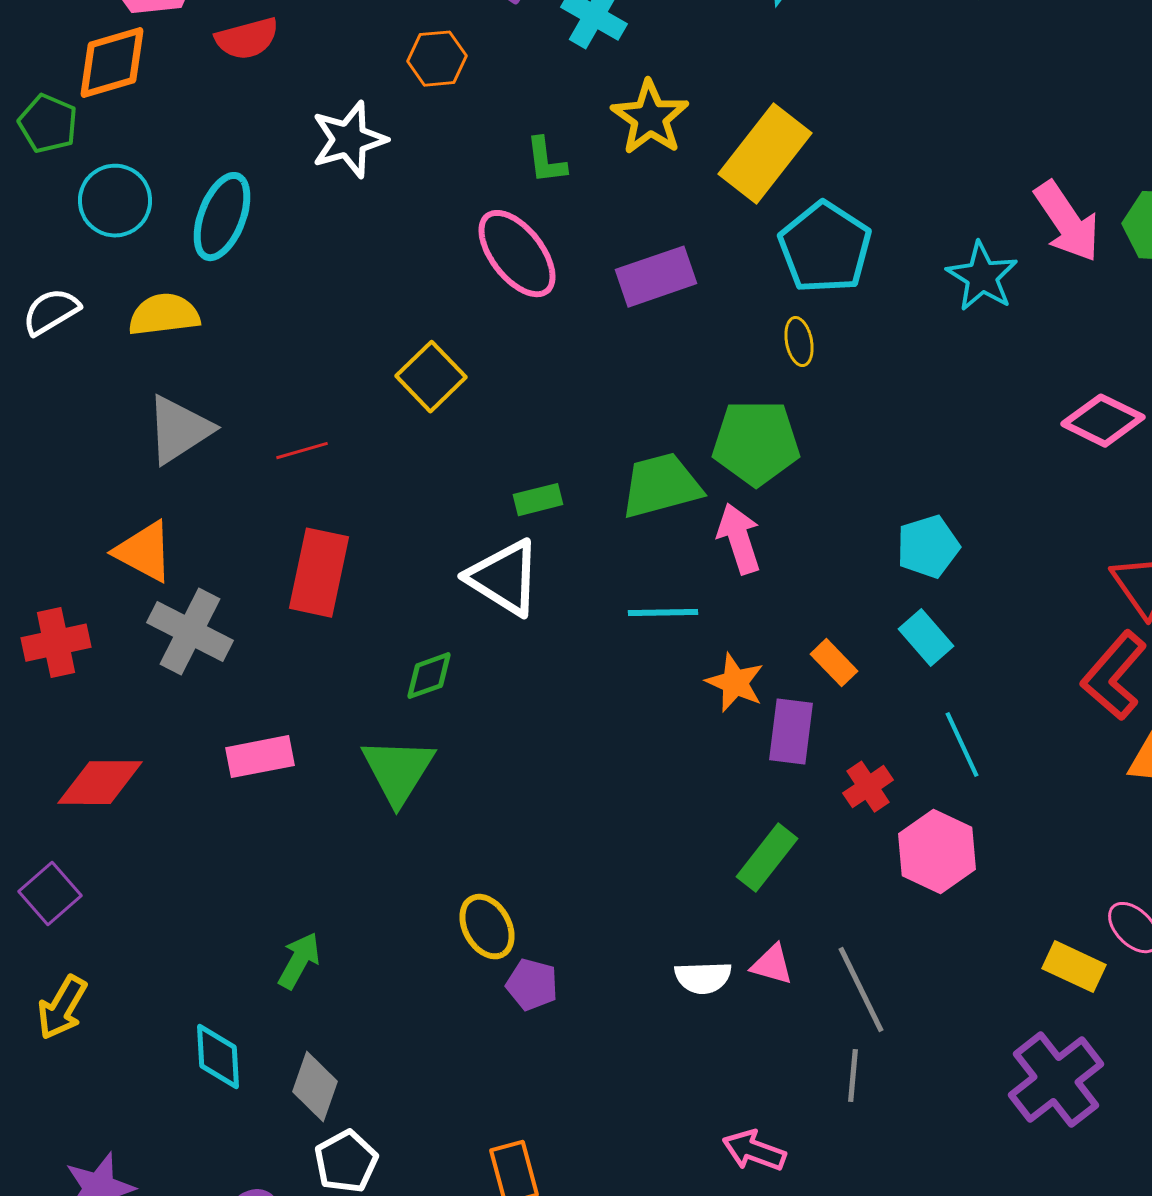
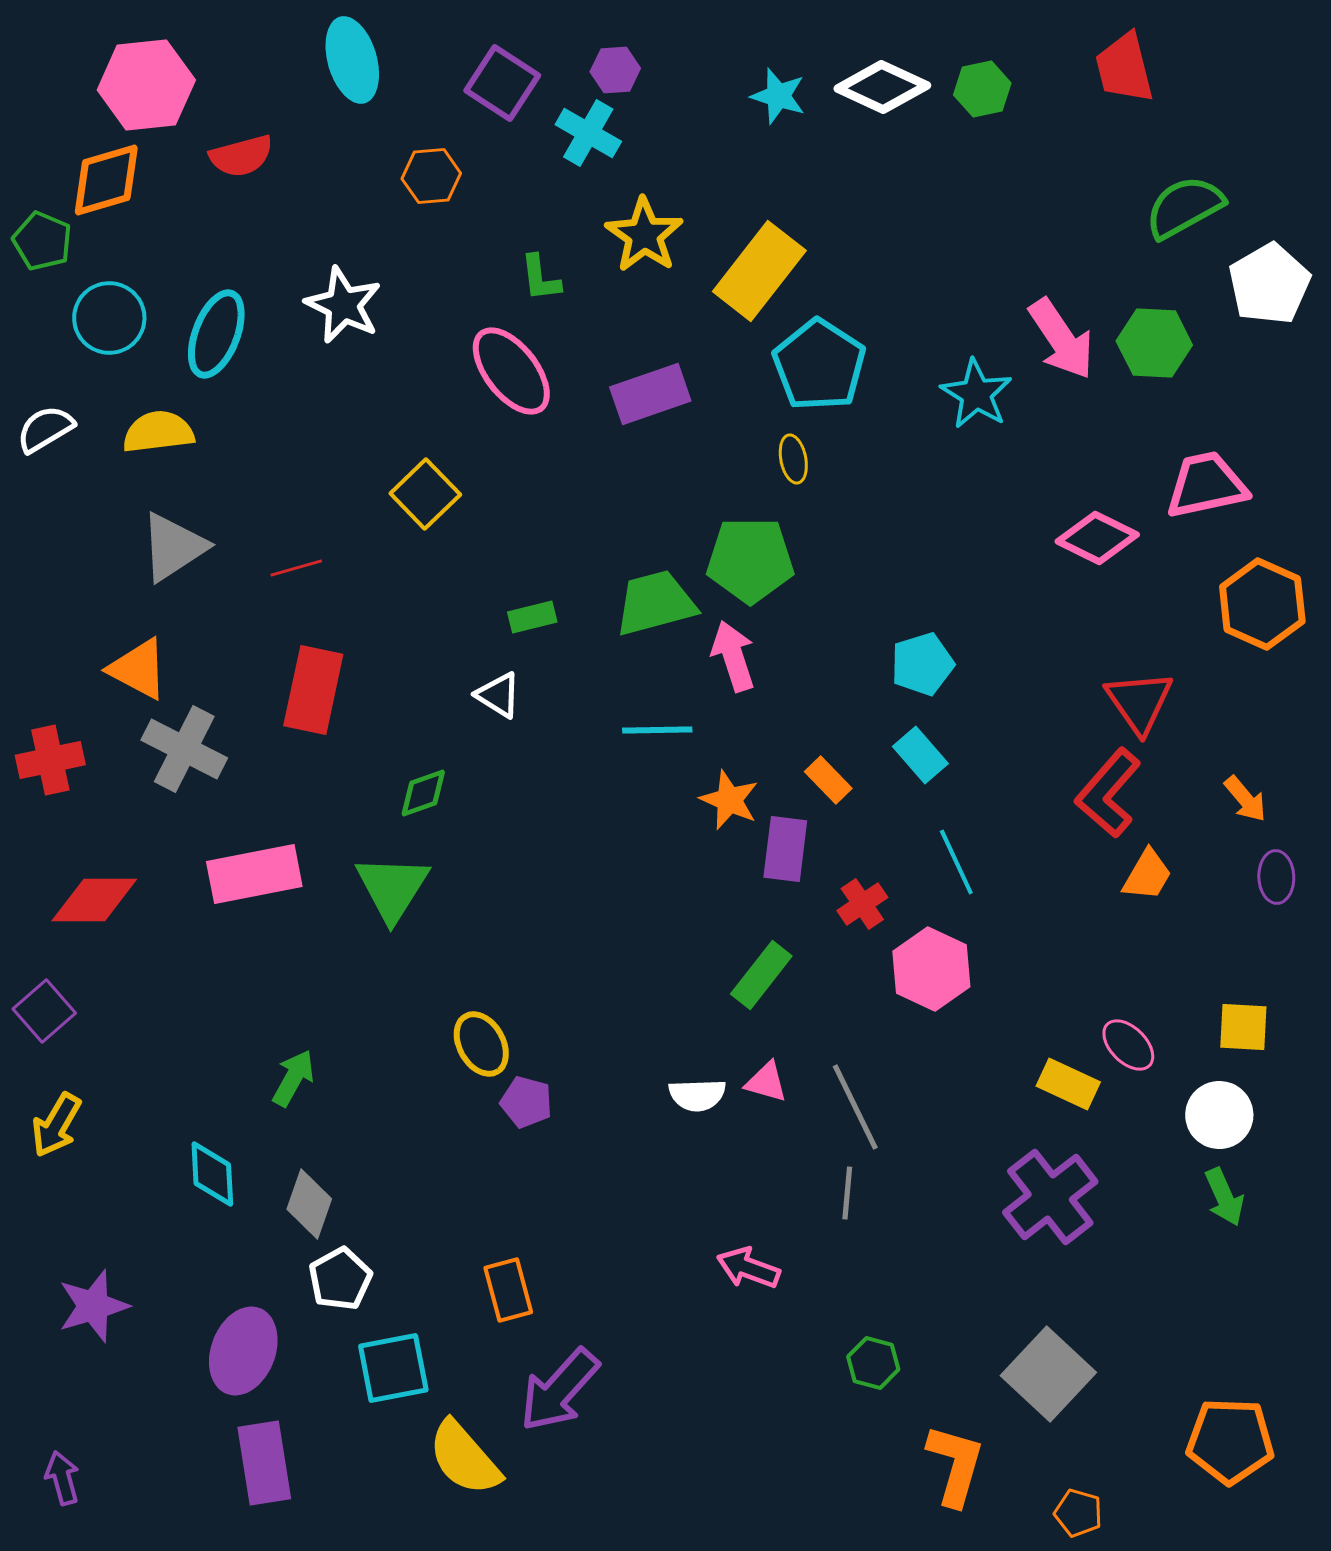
white star: (349, 140) -> (343, 305), moved, turned -30
white triangle: (504, 578) -> (498, 695), size x0.6
pink rectangle: (260, 757) -> (254, 874), size x1.4

